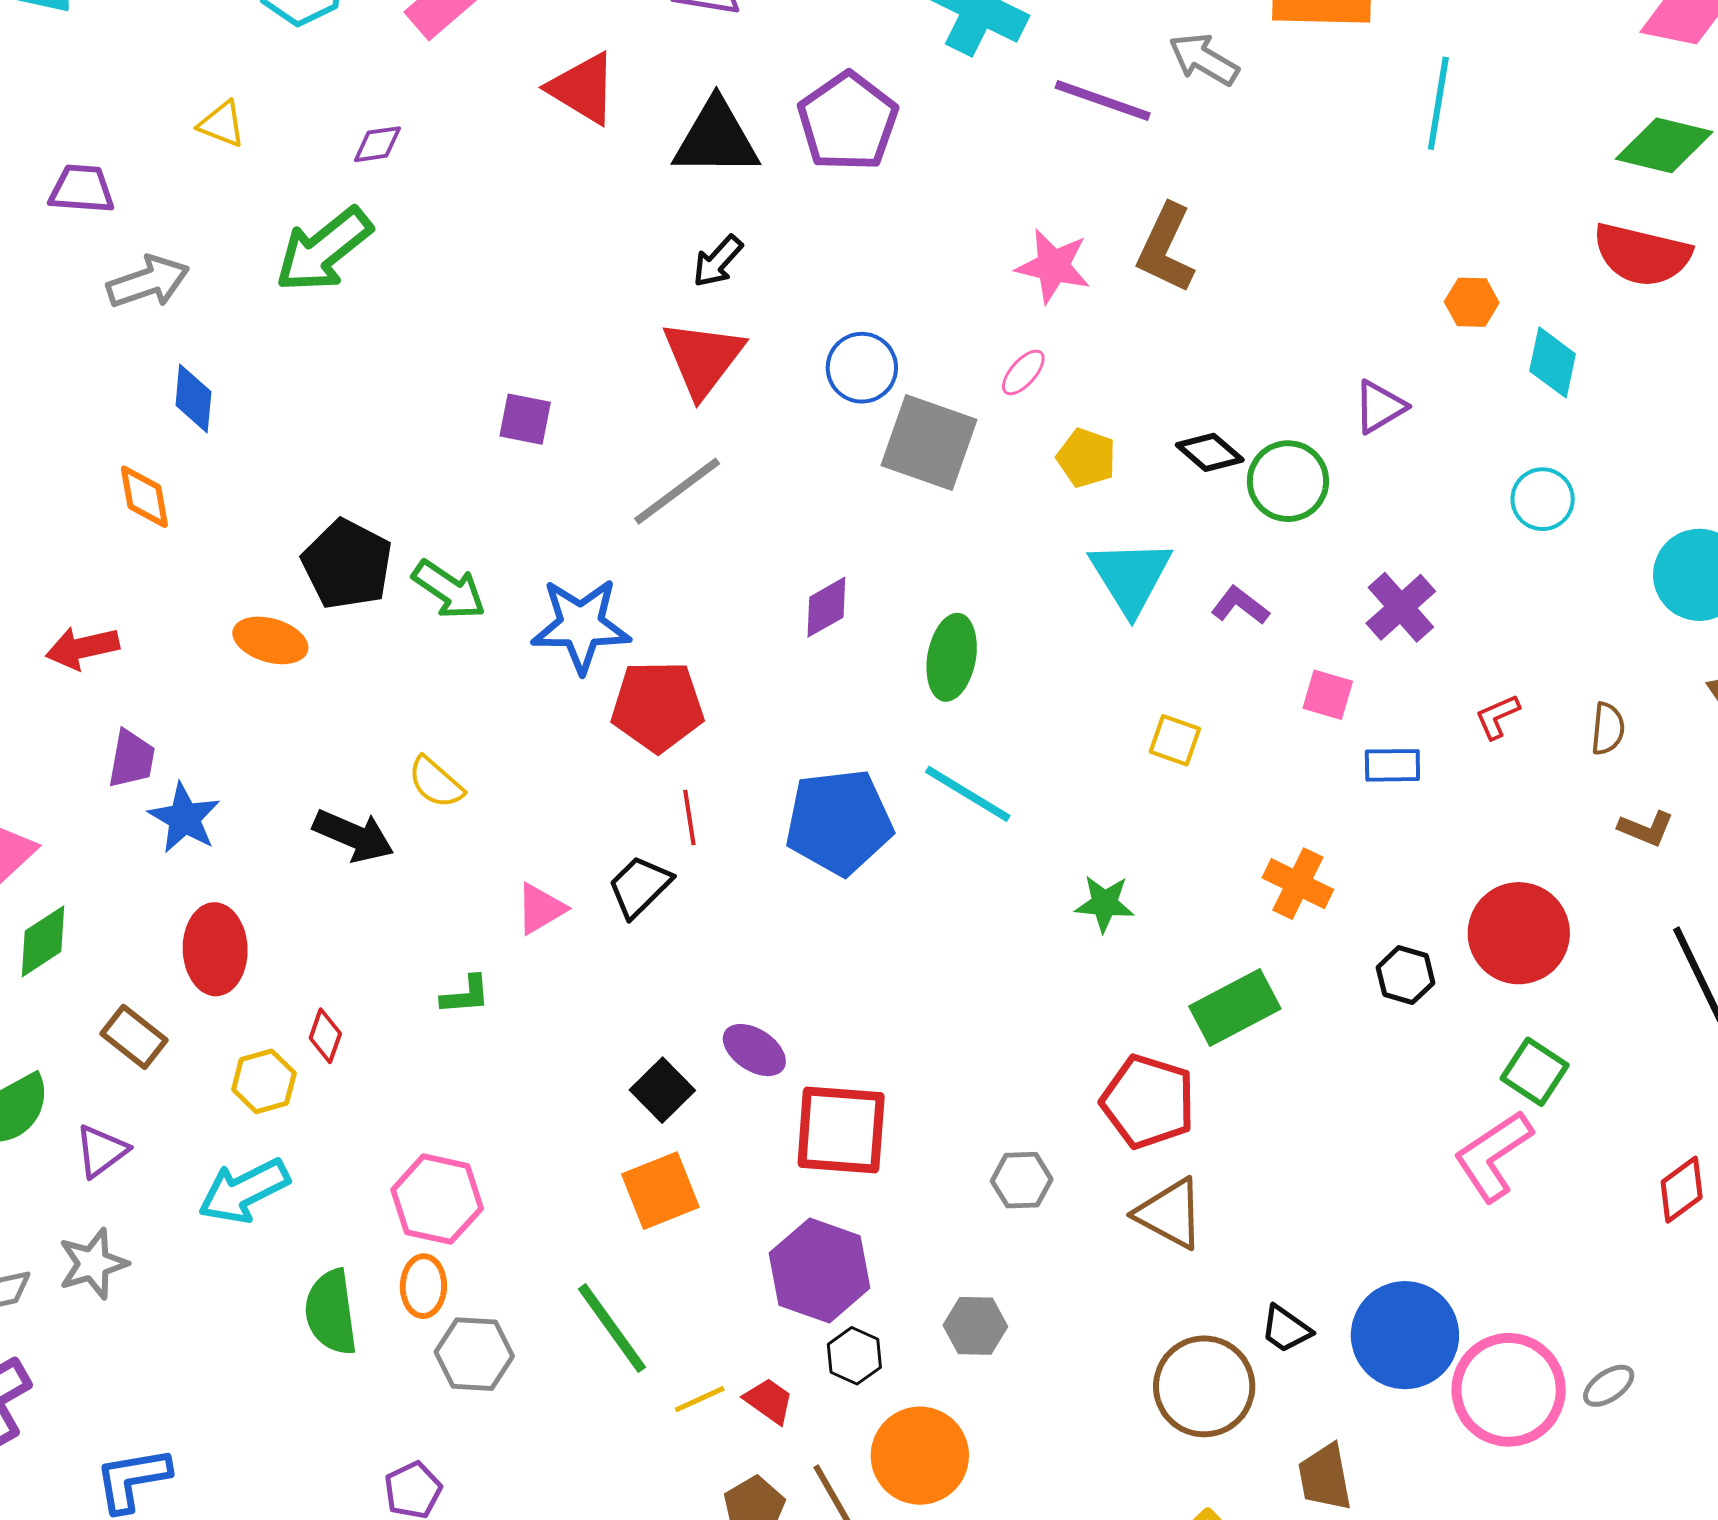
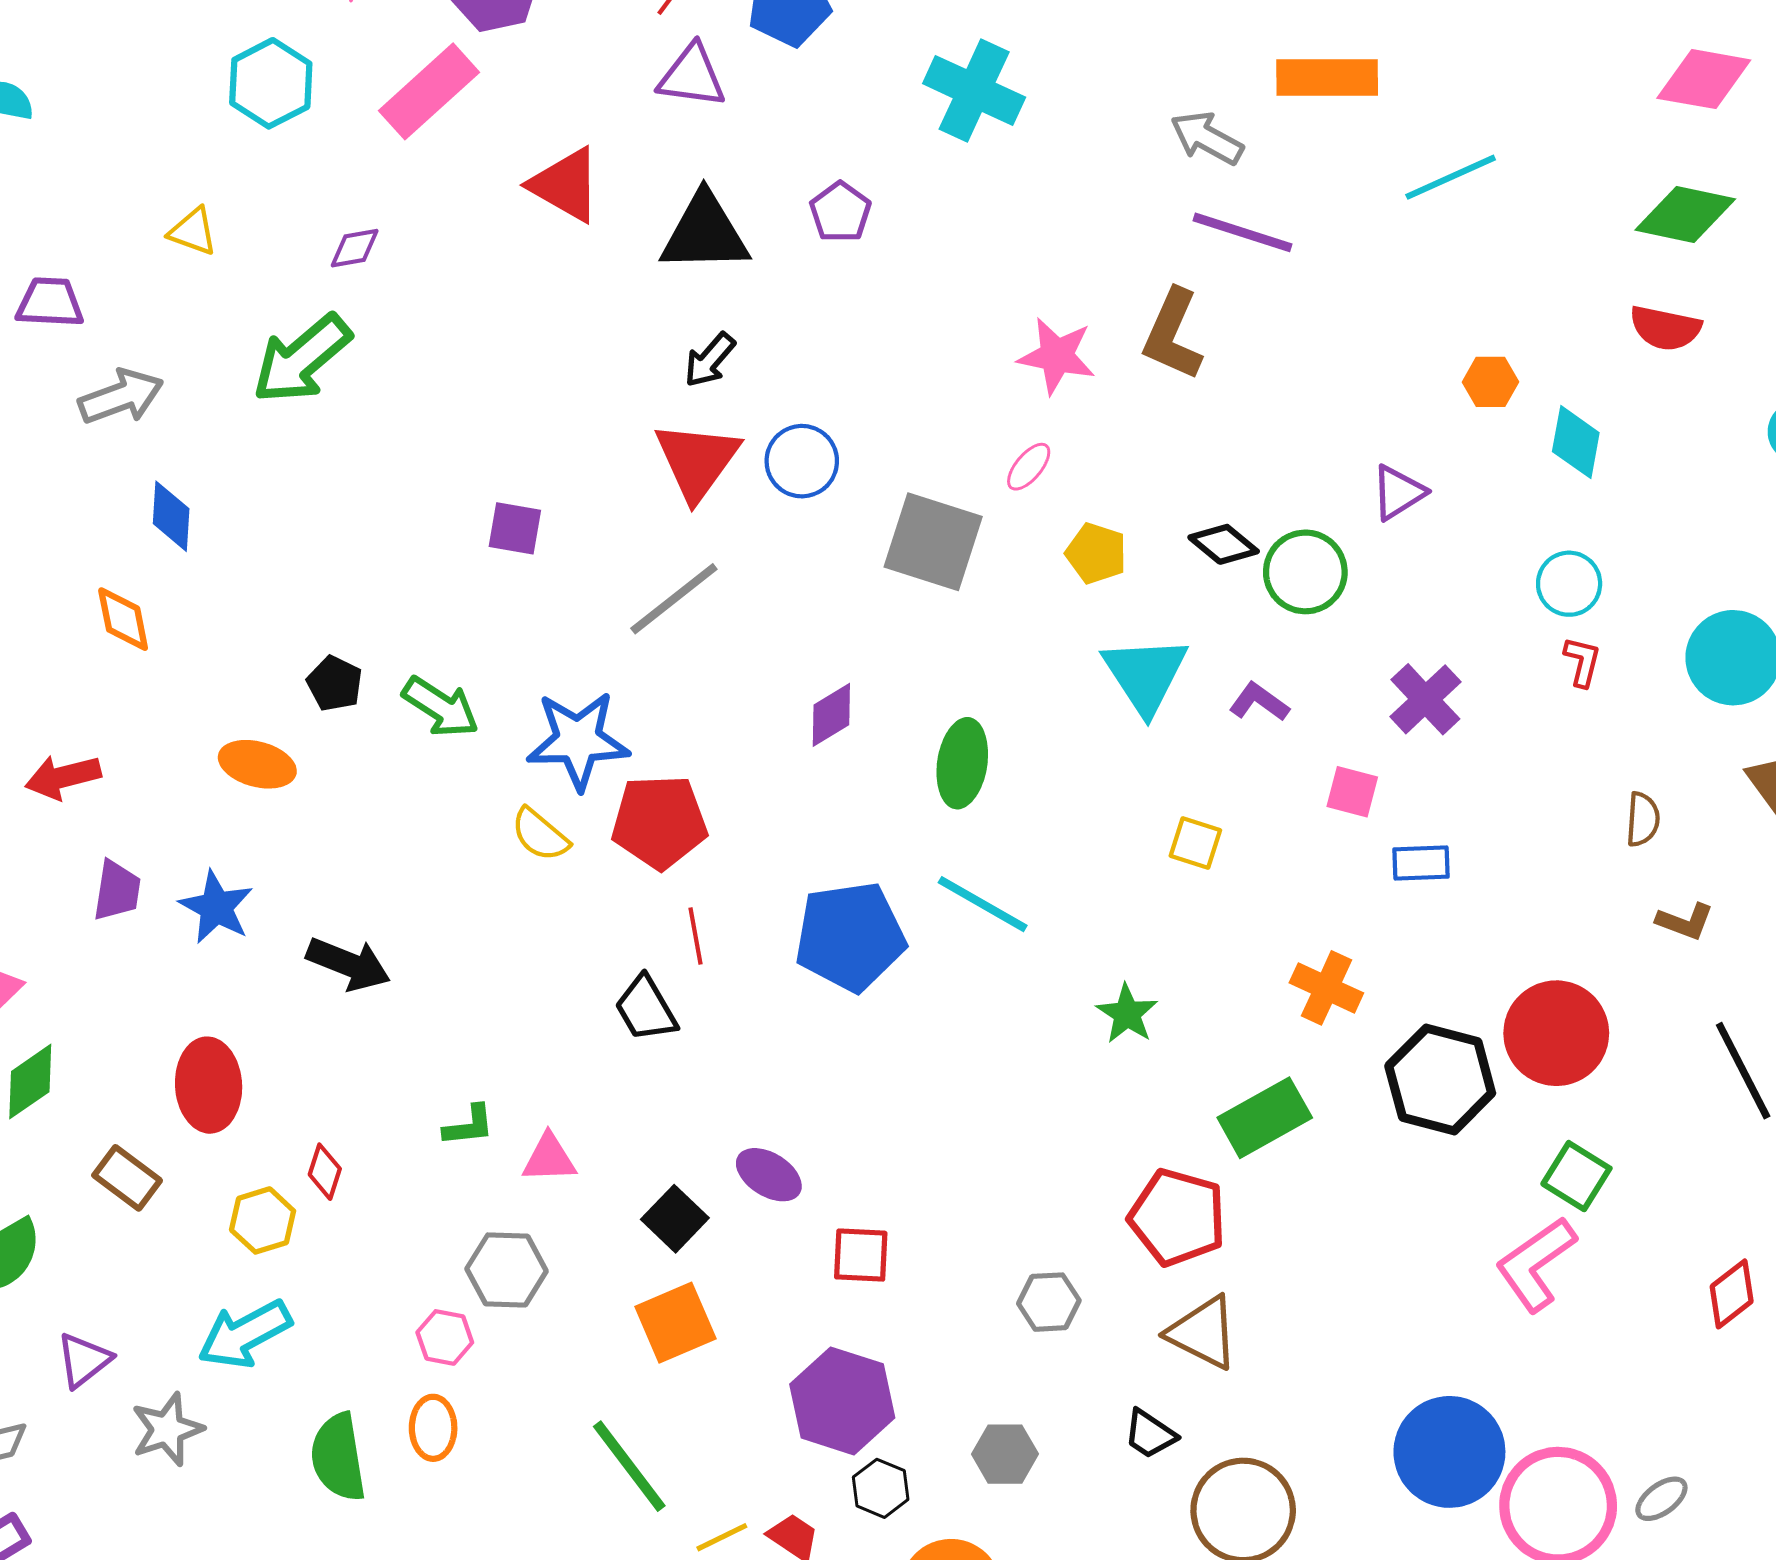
purple line: (1103, 100) -> (1242, 232), moved
cyan line: (1438, 103) -> (1451, 177), turned 58
purple pentagon: (848, 122) -> (840, 212), size x0.6
red semicircle: (1642, 255) -> (1665, 328), size x0.7
blue circle: (862, 368) -> (802, 461), moved
black pentagon: (347, 564) -> (335, 684), size x0.6
red L-shape: (1497, 717) -> (1582, 662), moved, turned 129
yellow semicircle: (436, 782) -> (540, 835), moved
blue star: (184, 818) -> (216, 907), moved
black trapezoid: (640, 886) -> (646, 1009), turned -74
green star: (1105, 904) -> (1127, 1014), turned 30
pink triangle: (541, 909) -> (549, 1158), moved, turned 30
black hexagon: (1405, 975) -> (1440, 1080), size x1.8
red square: (841, 1130) -> (861, 1255), size x0.6
purple triangle: (101, 1151) -> (84, 1360), moved
pink hexagon: (437, 1199) -> (445, 1337), size x0.6
gray star: (93, 1264) -> (167, 1429), moved
black trapezoid: (1286, 1329) -> (1150, 1434), moved
gray hexagon: (474, 1354) -> (507, 1270), moved

